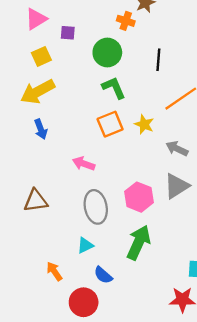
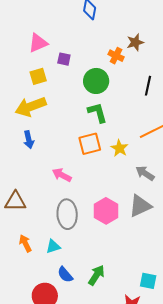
black line: (158, 60) -> (148, 86), moved
green arrow: (139, 243) -> (96, 275), moved, size x0.7
orange arrow: (54, 271) -> (25, 243), moved

